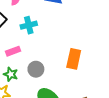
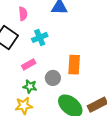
orange rectangle: (74, 59) -> (74, 65), moved

